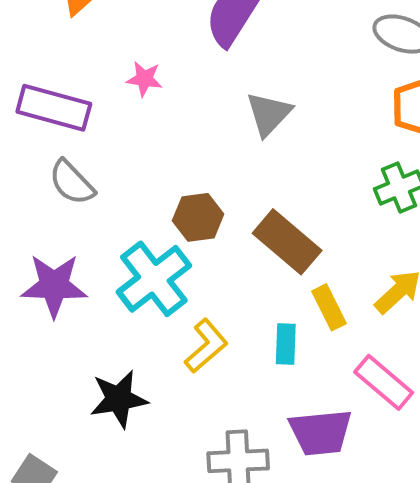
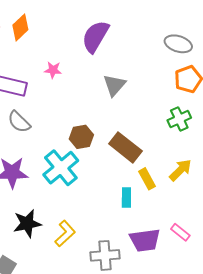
yellow L-shape: (206, 346) -> (65, 234), moved
pink rectangle: (384, 382) -> (180, 232), moved, size x0.7
black star: (119, 399) -> (27, 224), moved

